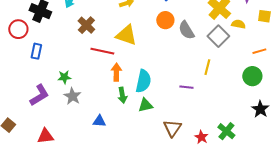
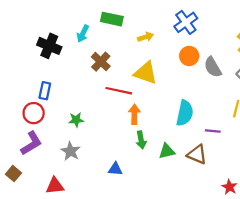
red circle: (18, 29) -> (34, 113), moved
cyan semicircle: (143, 81) -> (185, 113), moved
purple L-shape: (39, 95) -> (31, 143), moved
gray star: (72, 96) -> (71, 151), moved
brown triangle: (172, 128) -> (197, 155), moved, turned -42

